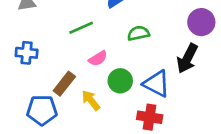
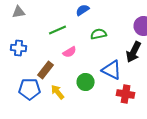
green circle: (120, 81) -> (86, 82), moved
yellow arrow: (91, 100) -> (58, 92), moved
red cross: (150, 117) -> (126, 94), moved

